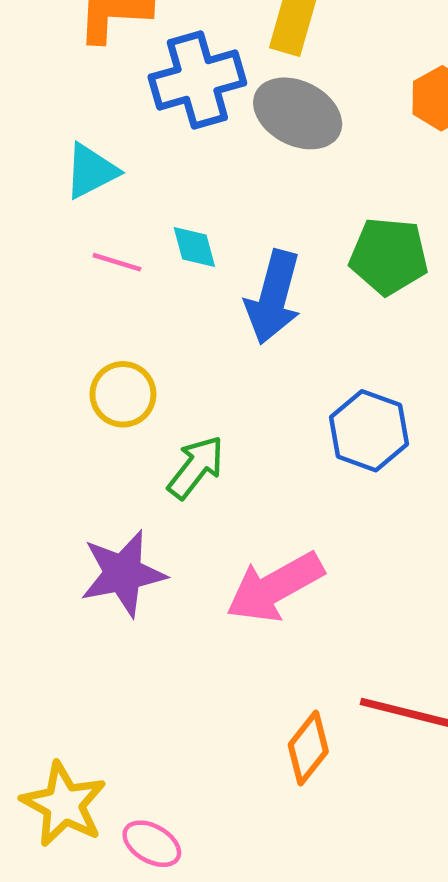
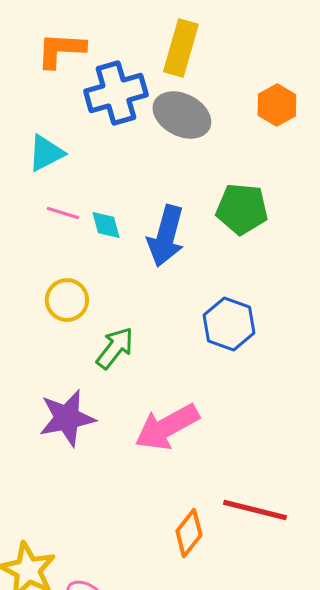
cyan diamond: (194, 247) -> (106, 225), moved

